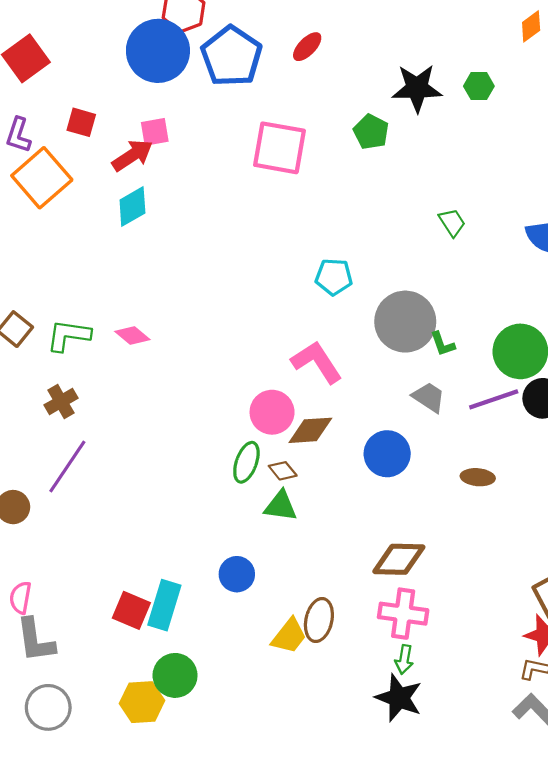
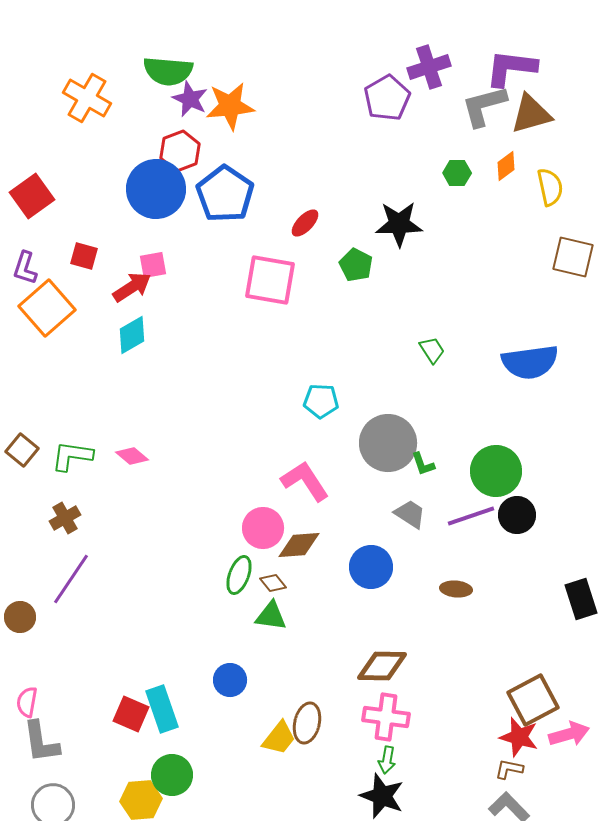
red ellipse: (307, 47) -> (305, 223), moved
green hexagon: (479, 86) -> (457, 173), moved
cyan rectangle: (164, 605) -> (162, 709), turned -36

